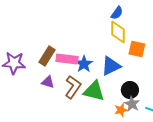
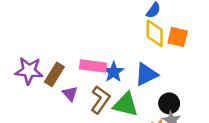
orange square: (137, 49) -> (178, 37), moved
brown rectangle: (47, 56) -> (54, 74), moved
purple triangle: (48, 82) -> (70, 94), turned 32

